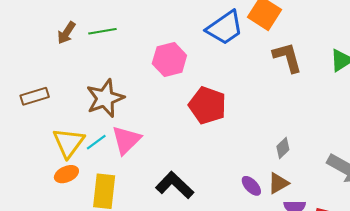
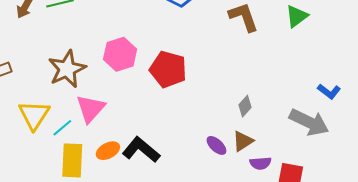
pink hexagon: (169, 59) -> (120, 54), moved
cyan line: (96, 142) -> (62, 128), moved
orange ellipse: (66, 174) -> (108, 151), moved

